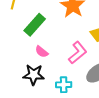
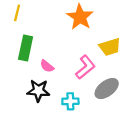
green rectangle: (35, 25) -> (26, 48), moved, turned -30

